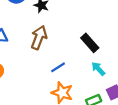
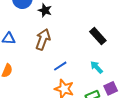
black rectangle: (90, 43) -> (98, 36), moved

